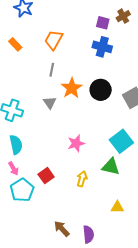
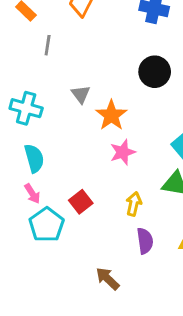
gray line: (52, 70) -> (48, 45), moved
orange star: (72, 88) -> (111, 115), moved
purple semicircle: (88, 234) -> (145, 241), moved

